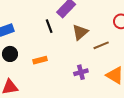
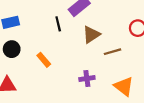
orange rectangle: (40, 60) -> (44, 60), turned 56

